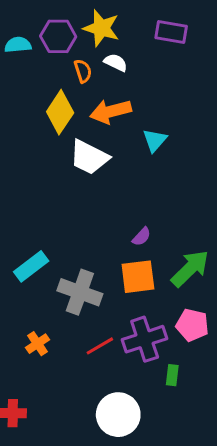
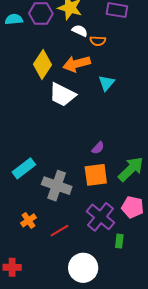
orange semicircle: (83, 71) -> (98, 41), moved, turned 112
purple cross: (145, 339) -> (100, 217), turned -32
red line: (100, 346) -> (59, 231), moved

